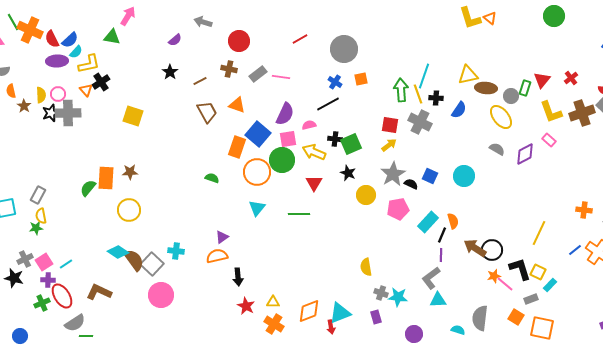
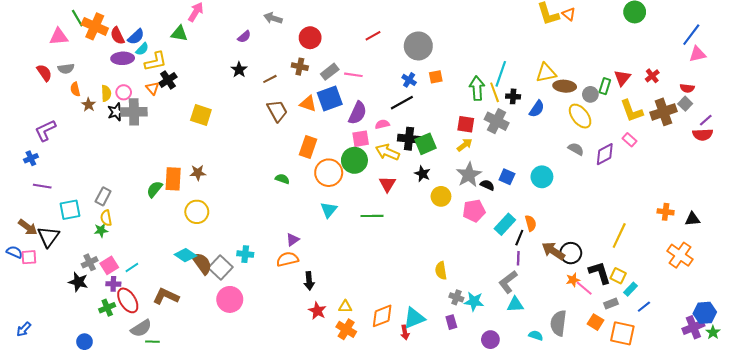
blue square: (258, 134) -> (330, 99), moved, turned 30
black cross: (335, 139) -> (409, 139), size x1.5
blue line: (575, 250) -> (644, 307), moved

